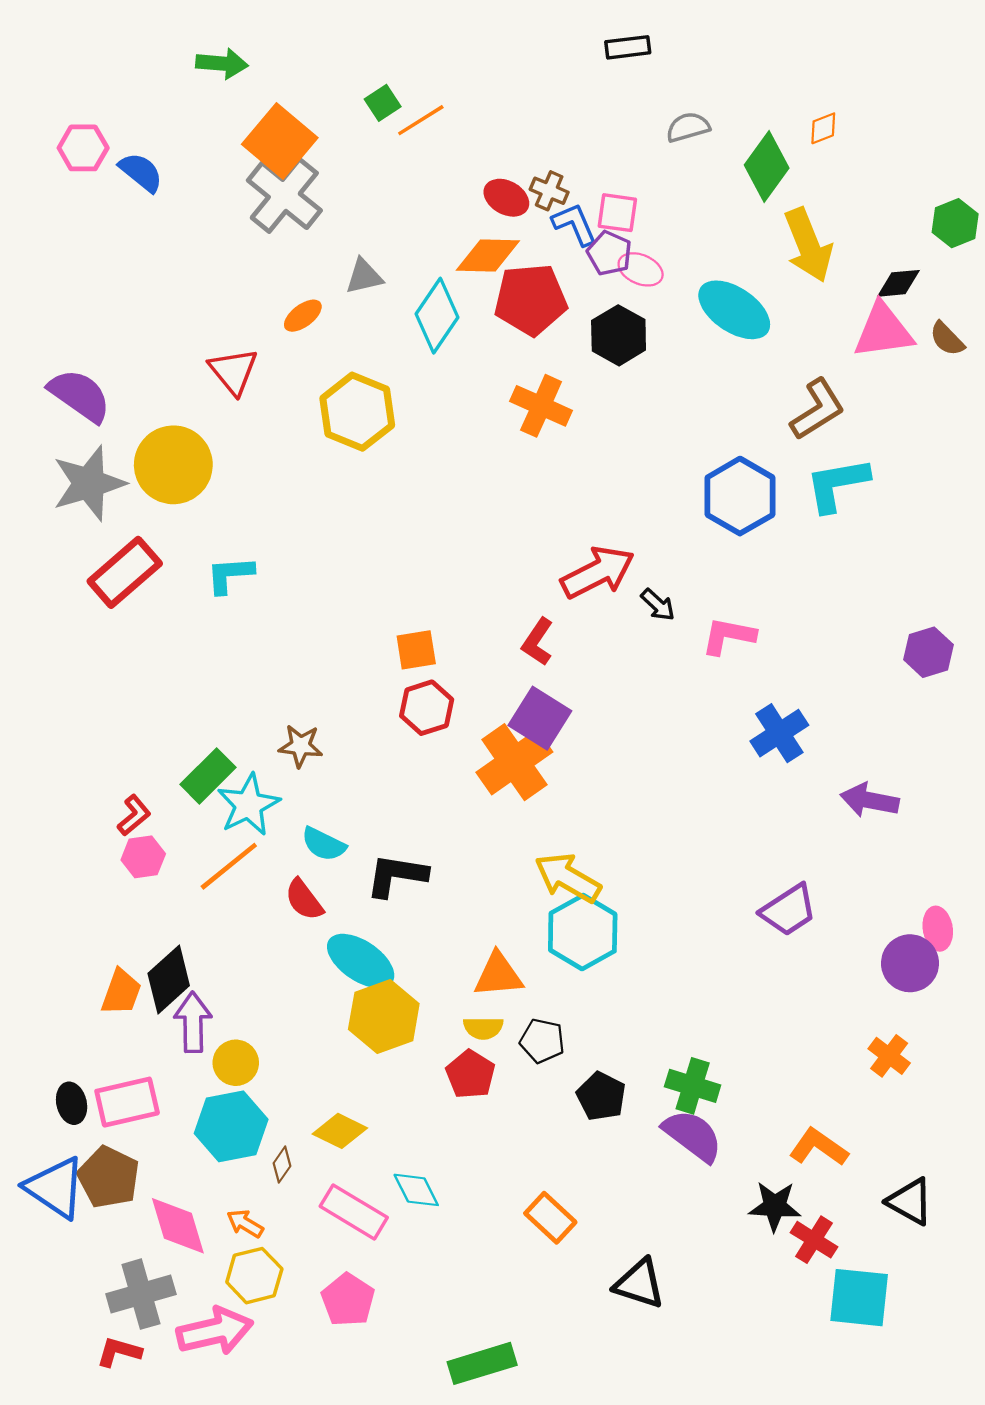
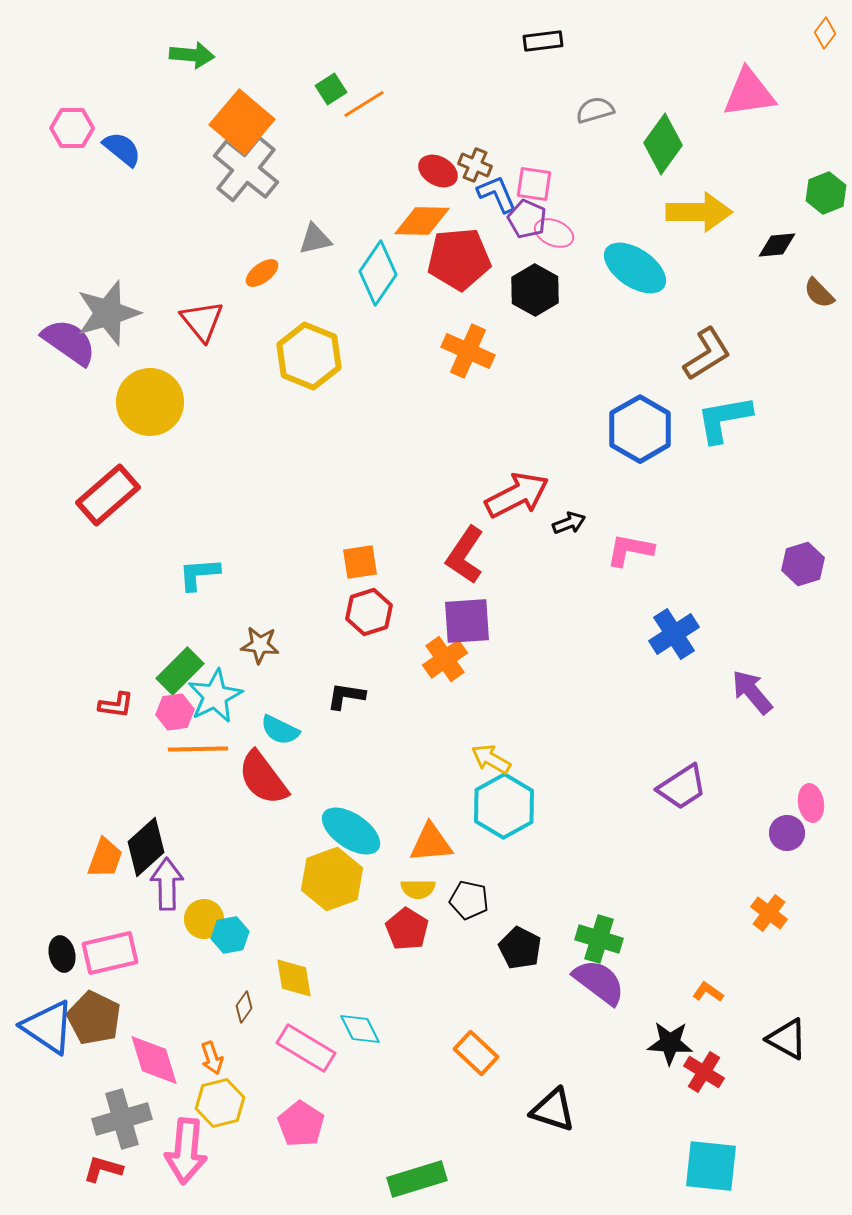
orange diamond: (823, 128) -> (825, 33), moved, turned -32
yellow arrow: (808, 245) -> (699, 212), turned -68
pink triangle: (883, 331) -> (749, 93), moved
gray star: (89, 483) -> (108, 313), moved
cyan L-shape: (230, 575) -> (199, 574), moved
black arrow: (658, 605) -> (569, 523), turned -64
red L-shape: (538, 642) -> (465, 555), size x1.4
purple square: (540, 718) -> (467, 621), turned -36
orange cross: (514, 762) -> (445, 659), size x0.7
purple arrow: (870, 800) -> (752, 692), turned 39
red L-shape: (134, 815) -> (116, 705), turned 48
pink hexagon: (143, 857) -> (175, 712), moved
orange line: (229, 866) -> (198, 749), turned 38
black L-shape: (397, 875) -> (346, 696), moved, size x0.7
yellow arrow: (568, 878) -> (491, 759), size x0.7
red semicircle: (304, 900) -> (263, 778), size x1.5
cyan ellipse: (361, 961) -> (351, 831), moved
purple circle: (910, 963) -> (787, 833), size x0.7
cyan hexagon: (231, 1126) -> (230, 935), moved, size x0.6
yellow diamond: (340, 1131) -> (294, 978), turned 54
orange L-shape: (819, 1147) -> (708, 992), size x0.6
orange arrow: (245, 1224) -> (212, 1058), turned -140
cyan square: (859, 1298) -> (711, 1166), moved
pink arrow: (215, 1331) -> (186, 1151), turned 108

